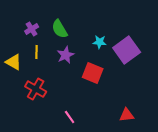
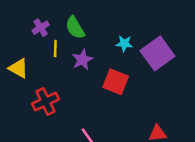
yellow line: (37, 52) -> (55, 49), moved
red cross: (36, 89) -> (46, 101), turned 35

